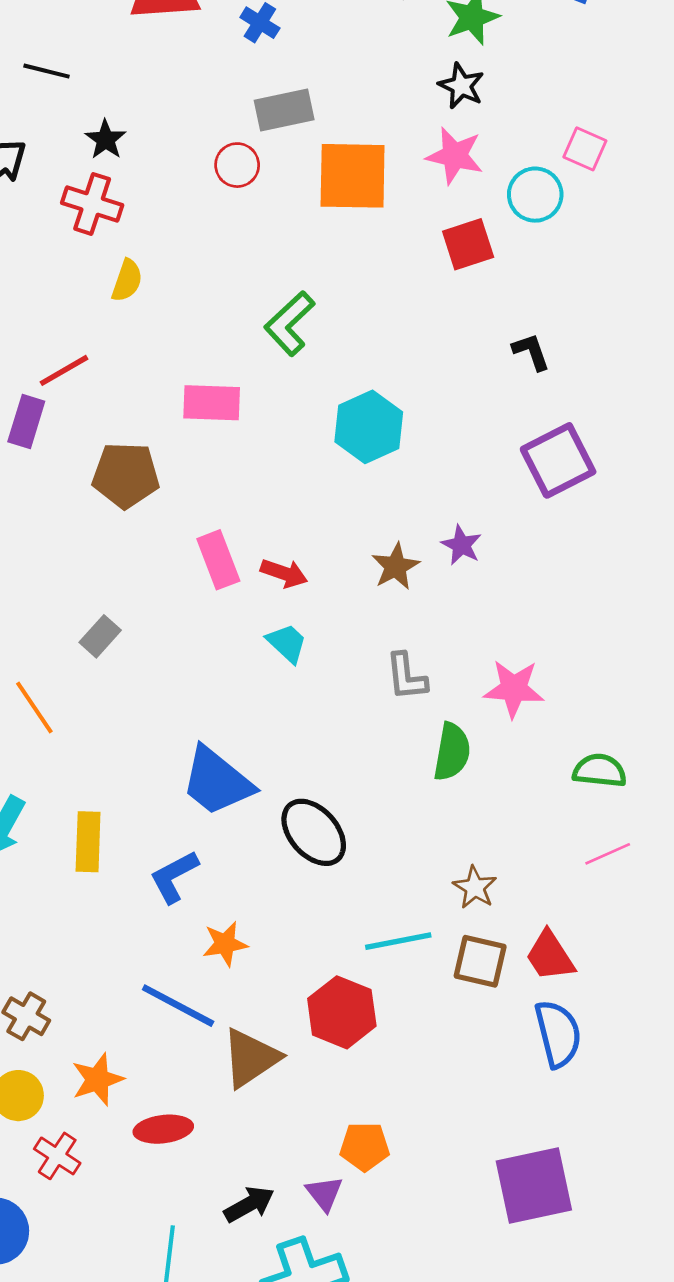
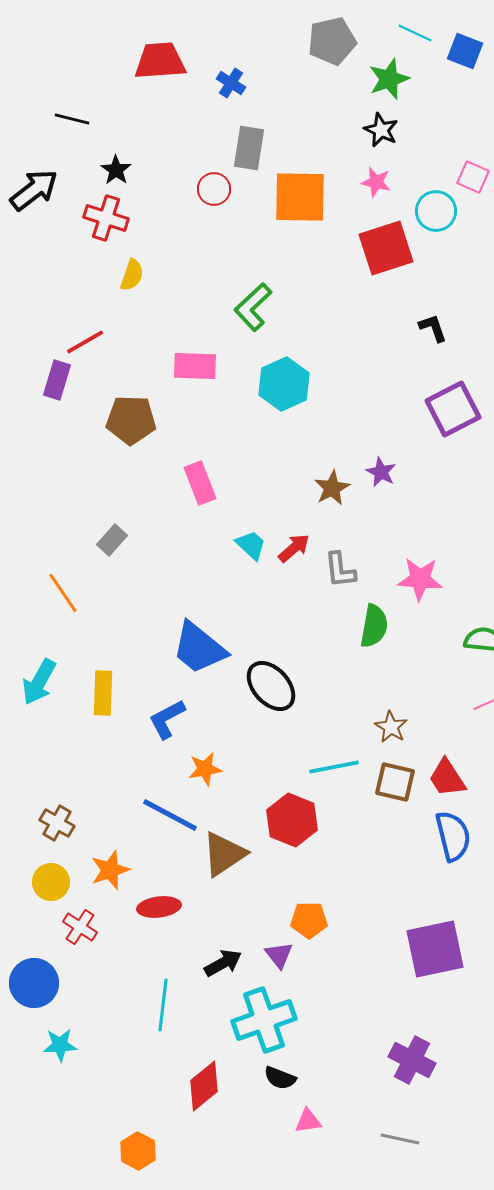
gray rectangle: (284, 110) -> (249, 148), turned -69
pink star: (455, 156) -> (376, 182), size x0.7
red square: (468, 244) -> (386, 248), size x1.4
cyan hexagon: (369, 427) -> (284, 384), moved
red arrow: (284, 573) -> (294, 548), moved, turned -60

